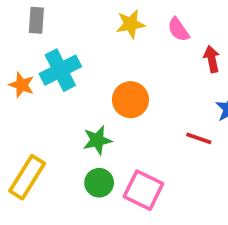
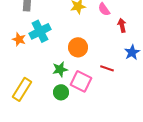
red line: (199, 138) -> (107, 68), moved
pink square: (143, 190) -> (81, 81), moved

